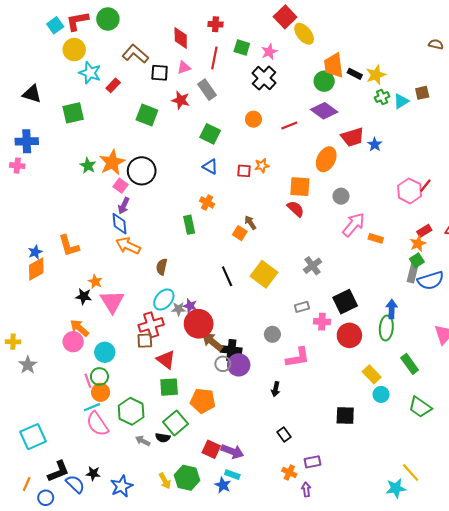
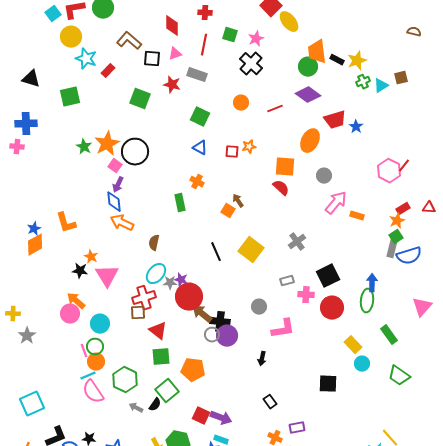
gray rectangle: (207, 90) -> (197, 75), turned -36
black semicircle: (163, 438) -> (155, 405), turned -64

